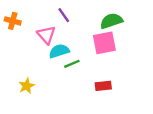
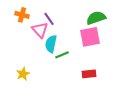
purple line: (64, 15) -> (49, 19), moved
orange cross: (13, 21) -> (22, 15), moved
cyan semicircle: (59, 51) -> (51, 44), turned -60

